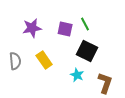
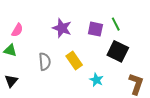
purple star: (32, 28) -> (62, 28), turned 30
cyan star: (77, 75) -> (96, 80), moved

